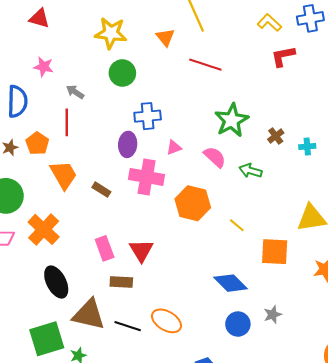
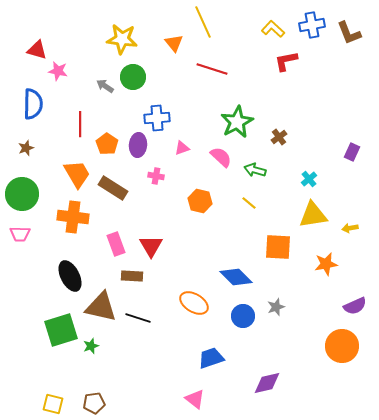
red triangle: (39, 18) -> (37, 50), moved
gray arrow: (75, 92) -> (105, 86), moved
orange pentagon: (37, 143) -> (107, 144), moved
cyan cross: (307, 147) -> (309, 179), moved, turned -35
pink cross: (147, 177) -> (156, 176), size x0.5
brown rectangle: (101, 190) -> (113, 188), size x1.6
orange hexagon: (193, 203) -> (200, 201), size x0.7
yellow line: (237, 225) -> (249, 203), moved
orange cross: (44, 229) -> (73, 217), moved, turned -36
orange ellipse: (166, 321) -> (194, 303), moved

